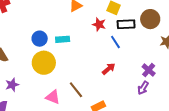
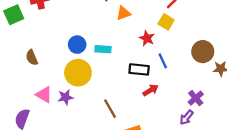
brown circle: (150, 19) -> (203, 52), moved
black rectangle: (126, 24) -> (139, 69), moved
purple star: (12, 85) -> (65, 97), moved
pink triangle: (53, 97) -> (44, 95), moved

